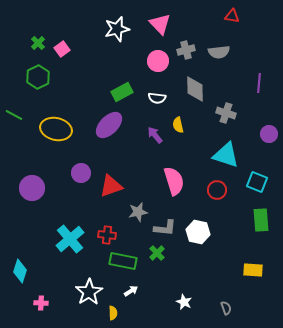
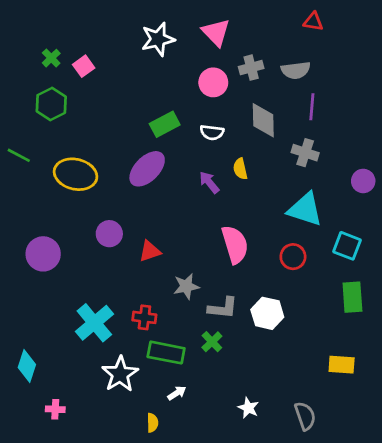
purple line: (259, 83) -> (312, 107), moved
red triangle: (111, 186) -> (150, 251), size x0.7
white star: (89, 292) -> (120, 374), moved
gray semicircle: (226, 308) -> (305, 416), size x1.5

